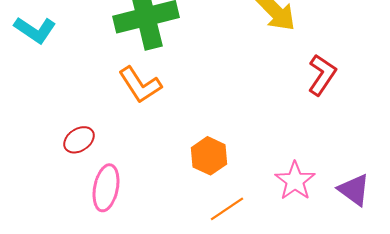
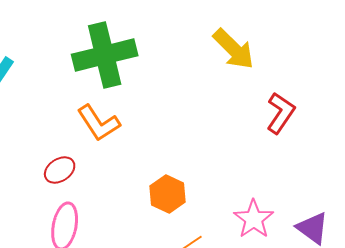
red ellipse: (79, 140) -> (60, 170), moved

